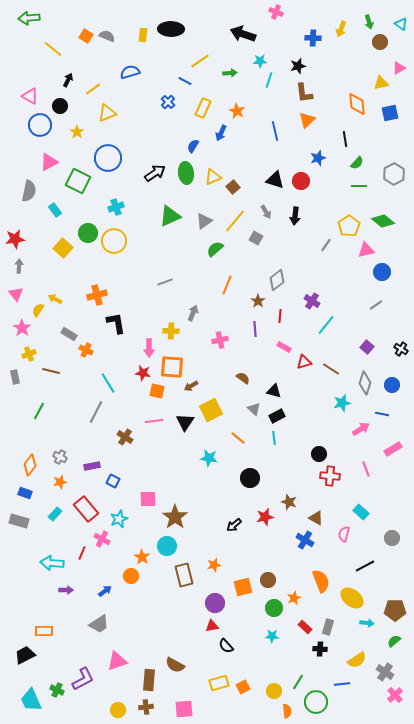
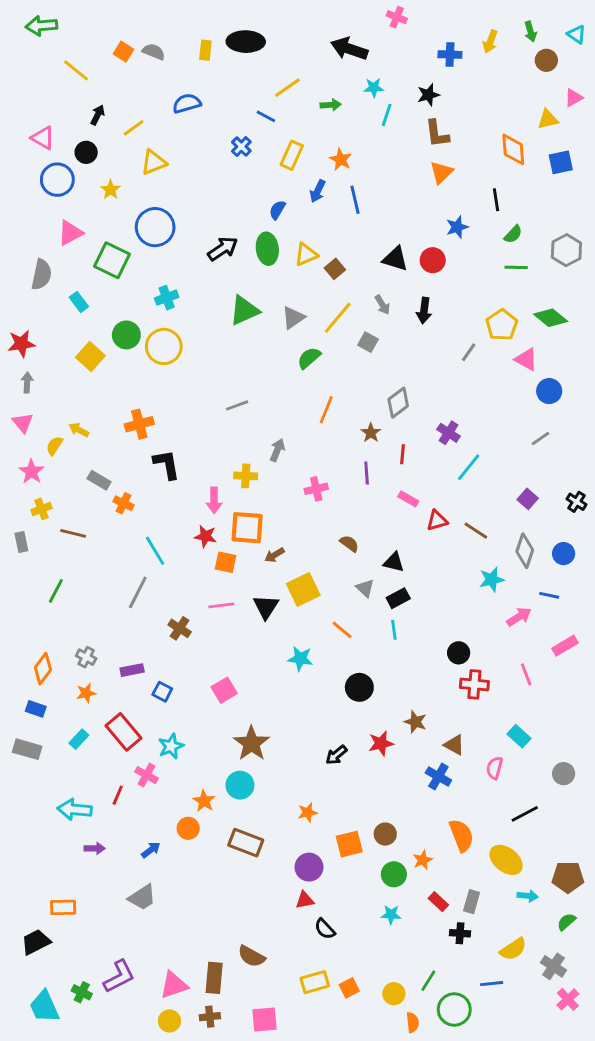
blue line: (275, 131) -> (355, 200), moved
pink triangle: (366, 250) -> (526, 359), turned 42
pink square: (148, 499) -> (224, 690), moved, turned -30
brown rectangle: (184, 575) -> (246, 843), moved, turned -55
pink triangle: (117, 661) -> (174, 985), moved

